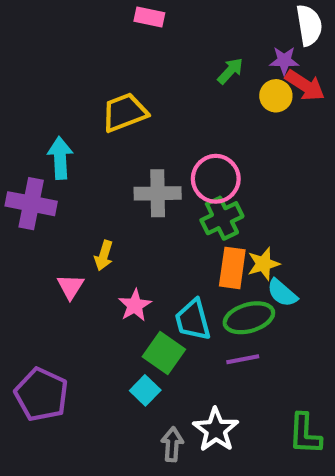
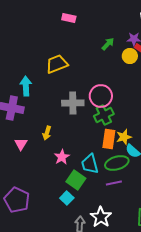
pink triangle: (71, 287) -> (21, 144), moved

